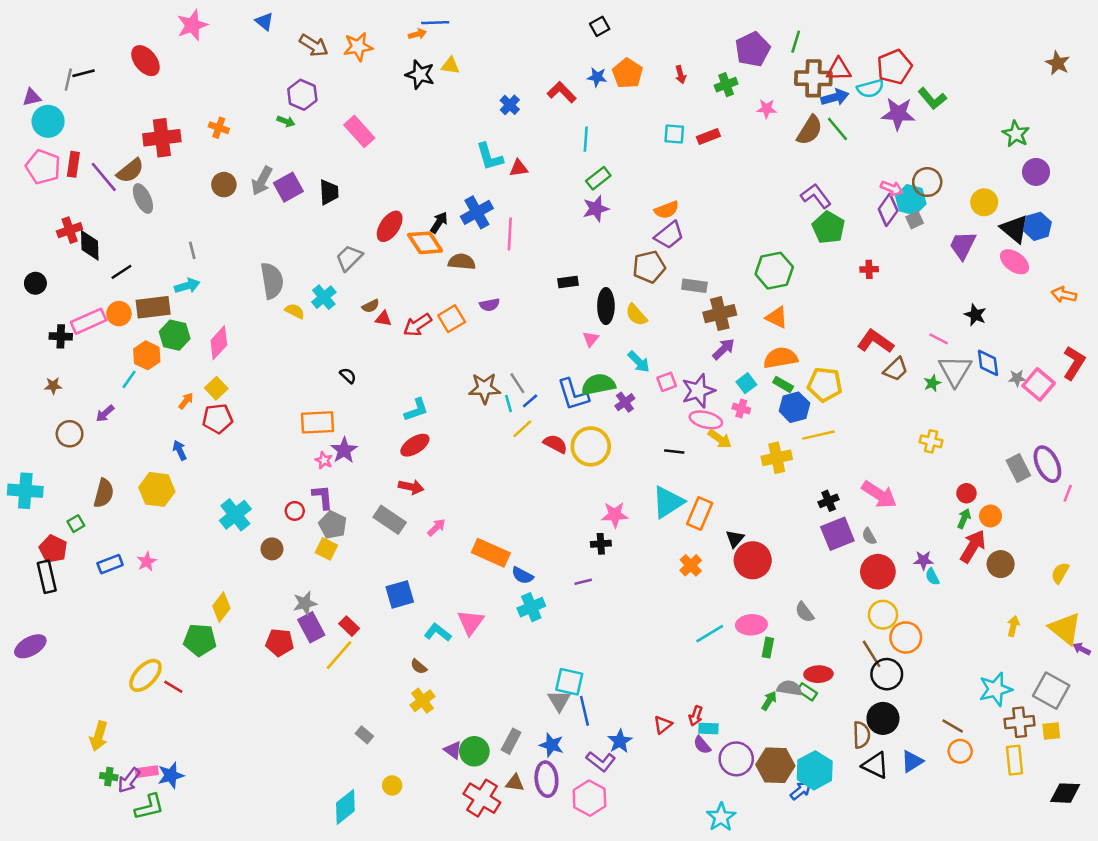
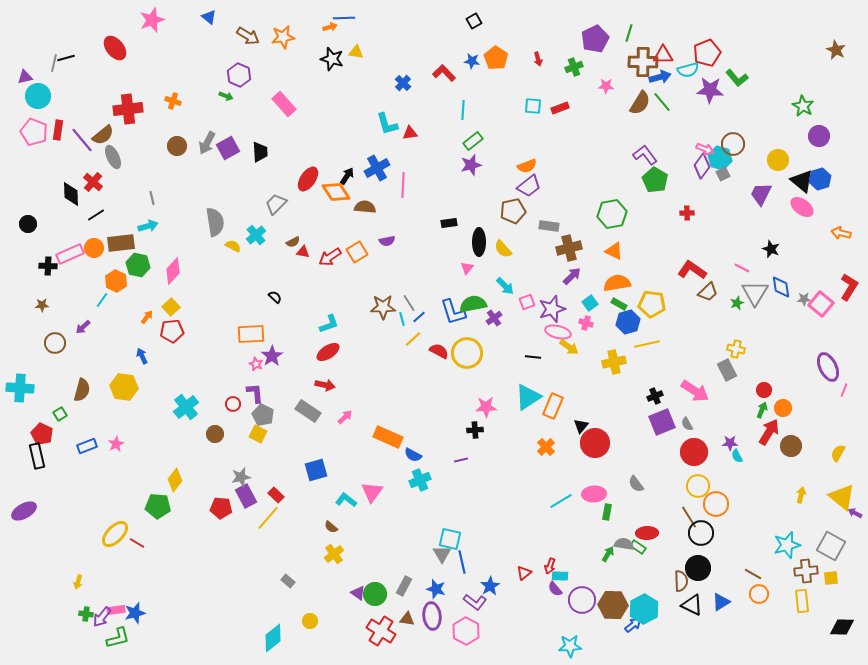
red cross: (70, 230) -> (93, 182), moved, turned -30
gray rectangle: (1018, 468) -> (727, 370), moved
yellow arrow: (99, 736) -> (78, 582), size x0.6
cyan star: (721, 817) -> (570, 646), turned 30

